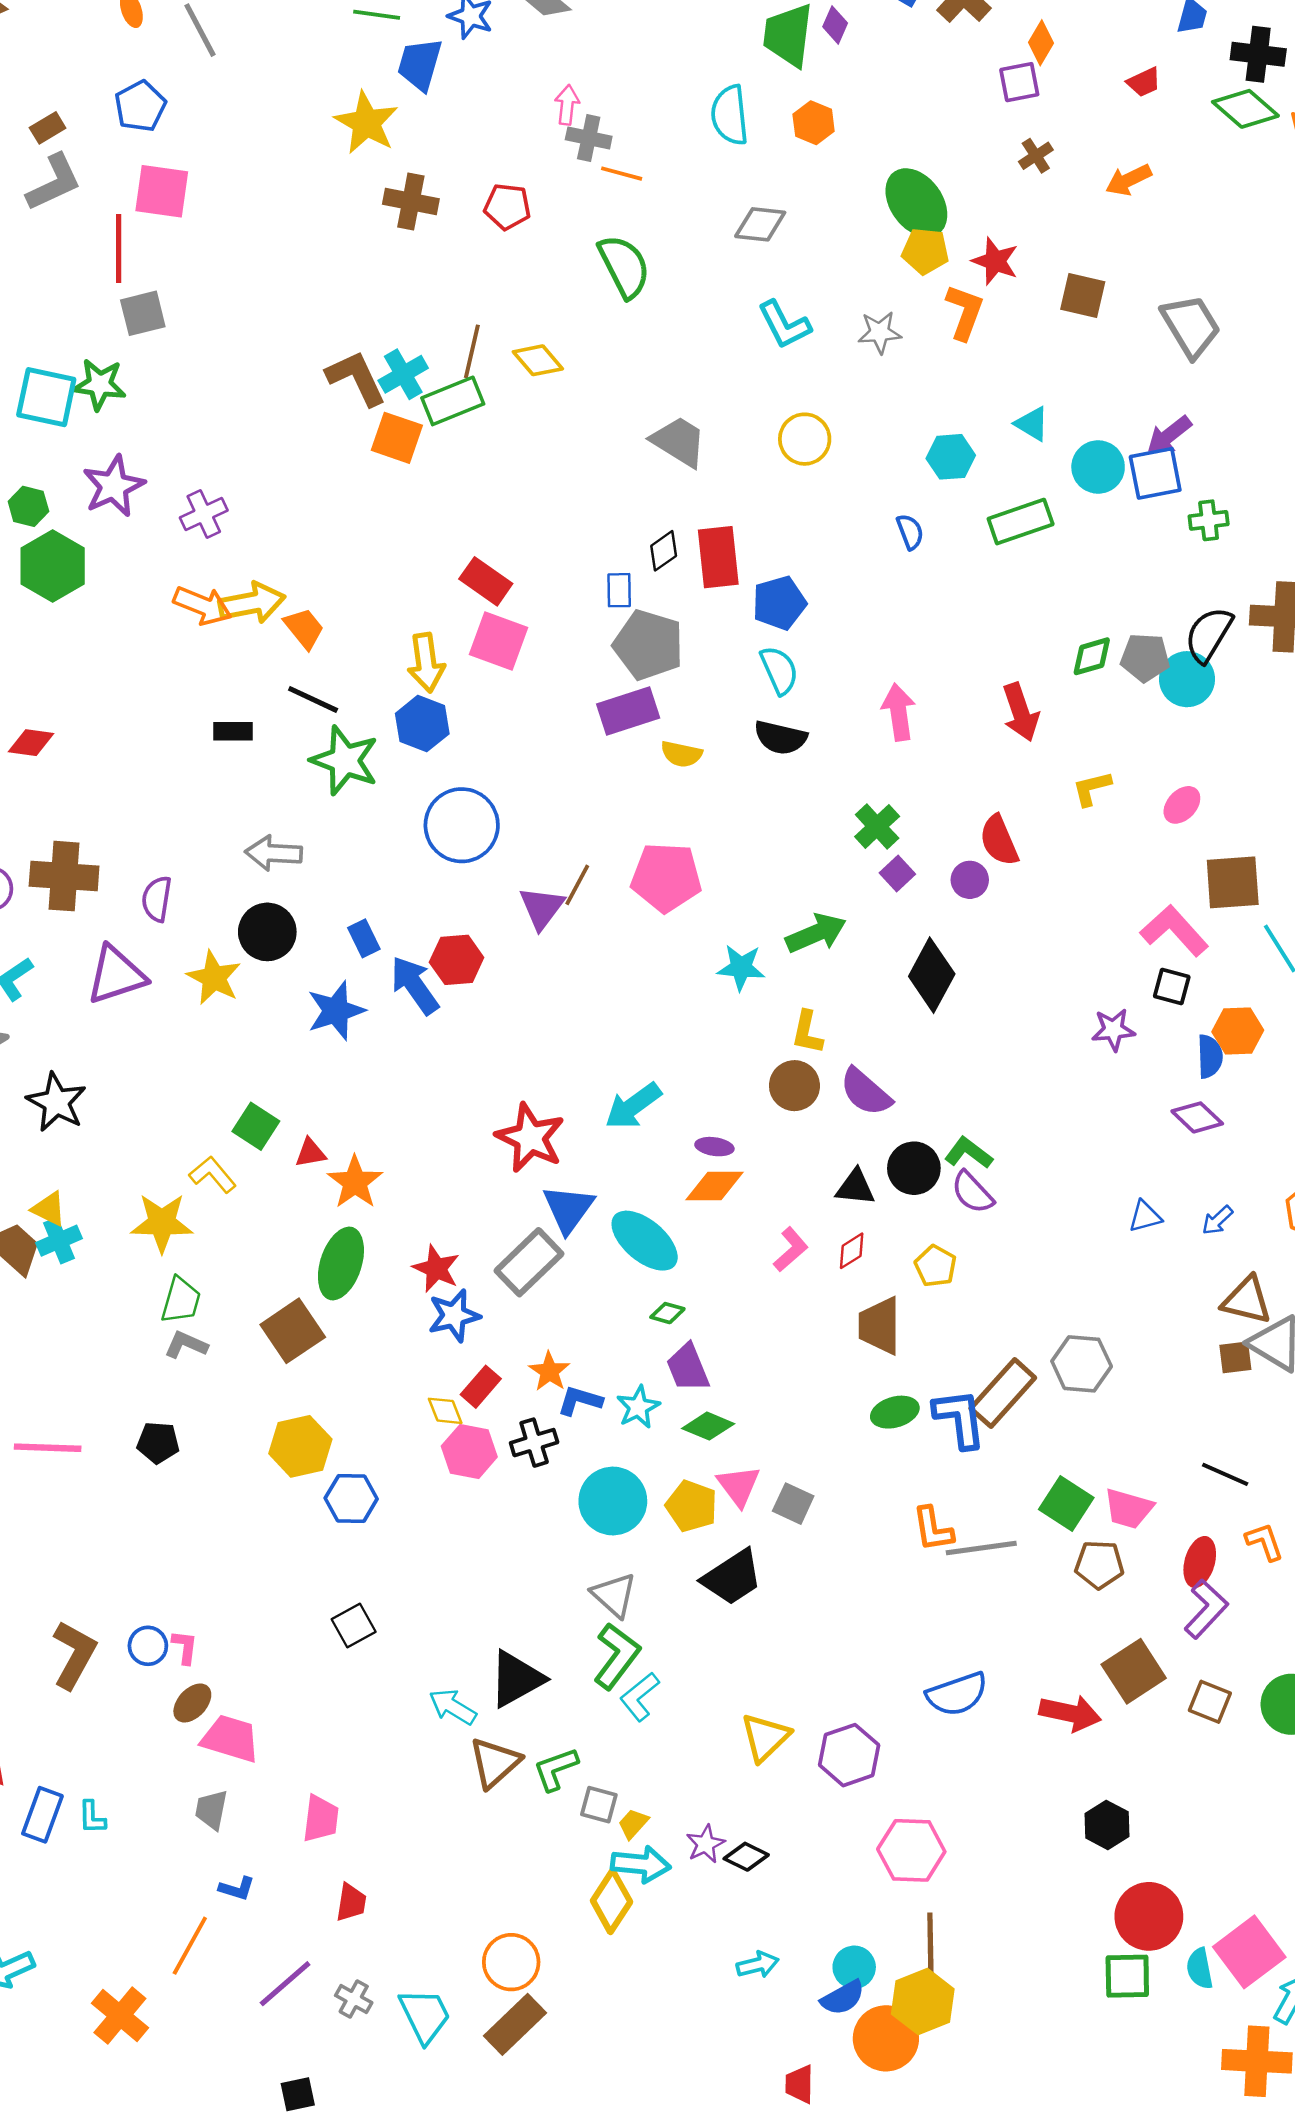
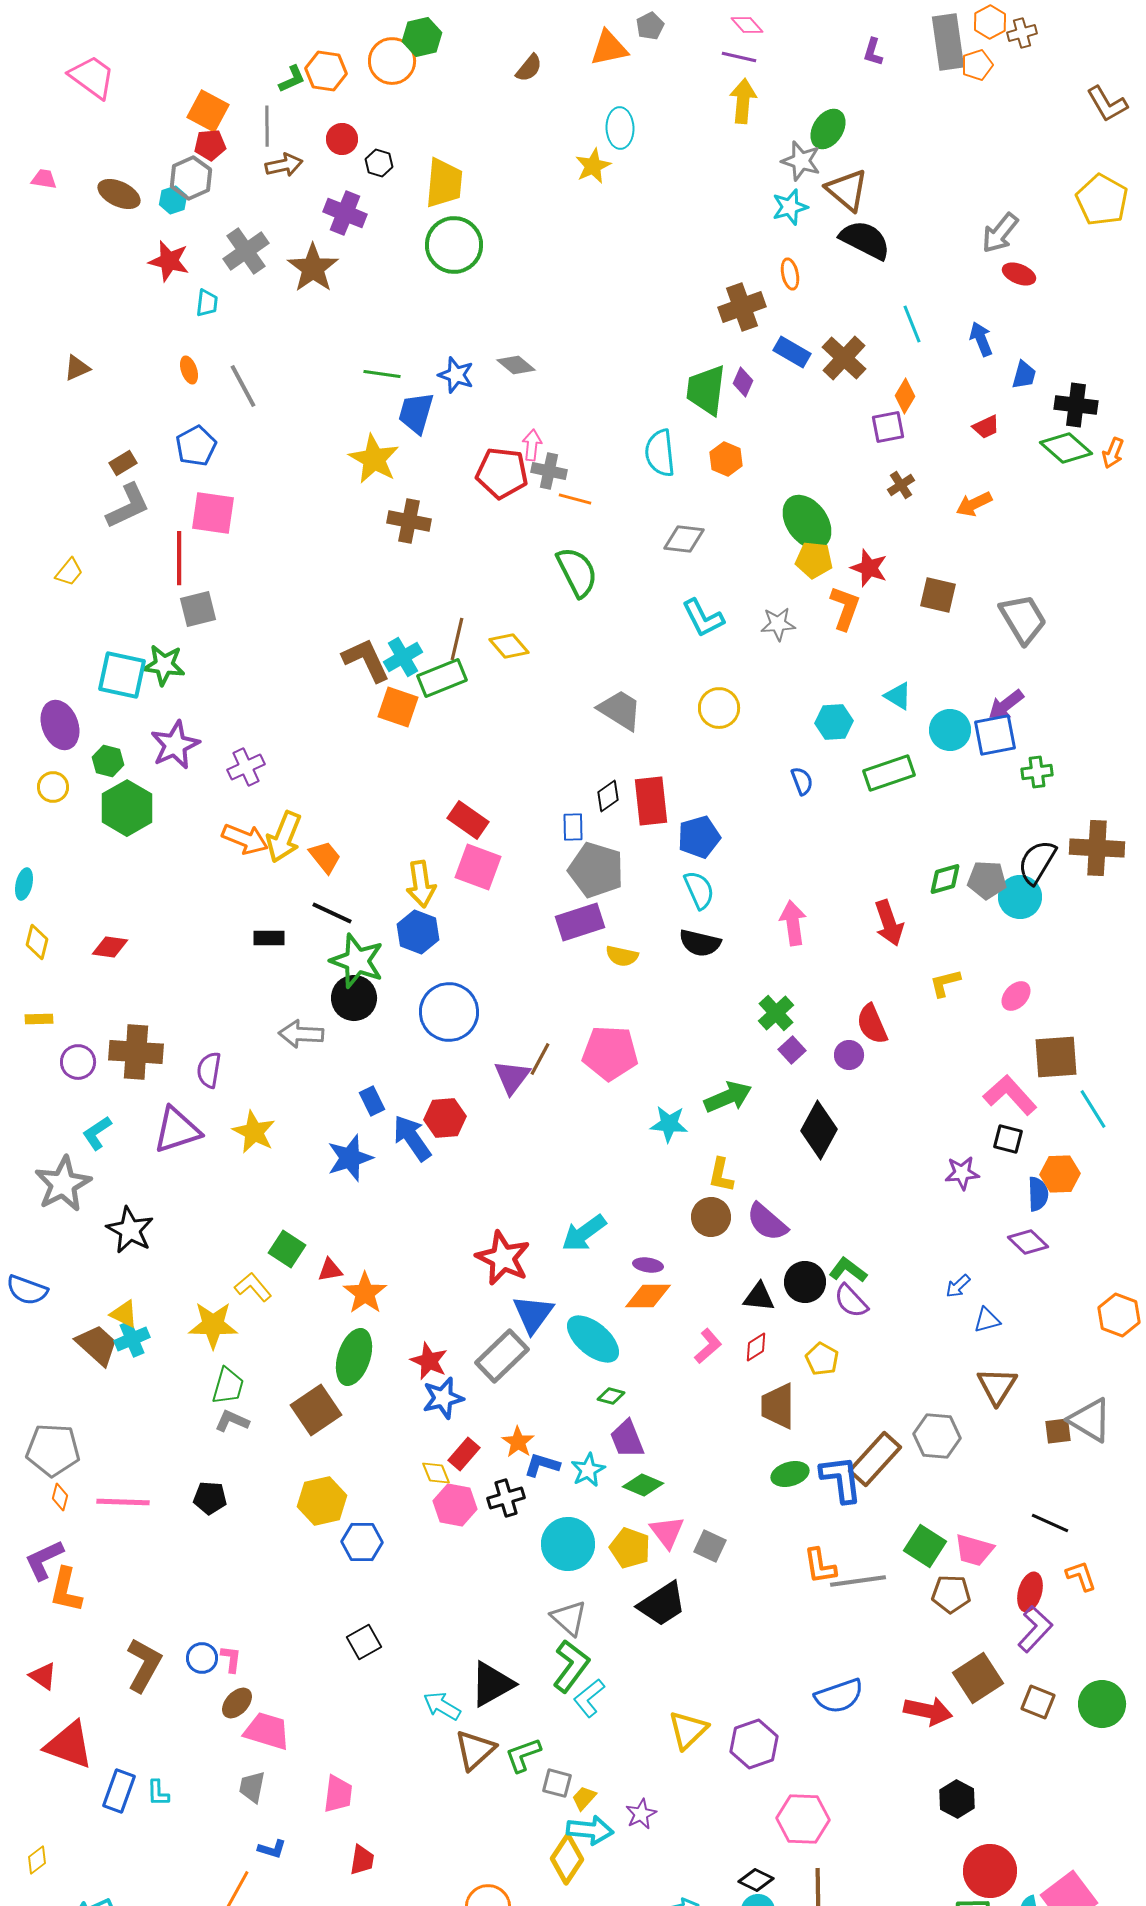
red pentagon: (507, 207) -> (502, 473), moved, size x1.4
yellow arrow: (252, 603) -> (284, 837), turned 123
black circle: (267, 932) -> (354, 998), moved
blue arrow: (1217, 1220) -> (958, 1286), moved
brown triangle: (1247, 1300) -> (997, 1386), moved, turned 48
black diamond: (746, 1857) -> (756, 1880), moved

